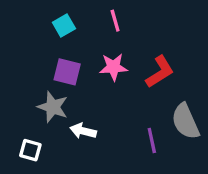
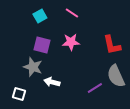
pink line: (115, 21) -> (72, 13), turned -40
red L-shape: (160, 72) -> (112, 45), moved, turned 110
purple line: (152, 141) -> (95, 88), turned 70

